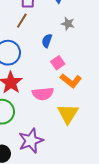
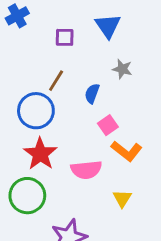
brown line: (22, 21) -> (56, 81), moved
yellow triangle: (68, 114) -> (122, 198), size x0.6

